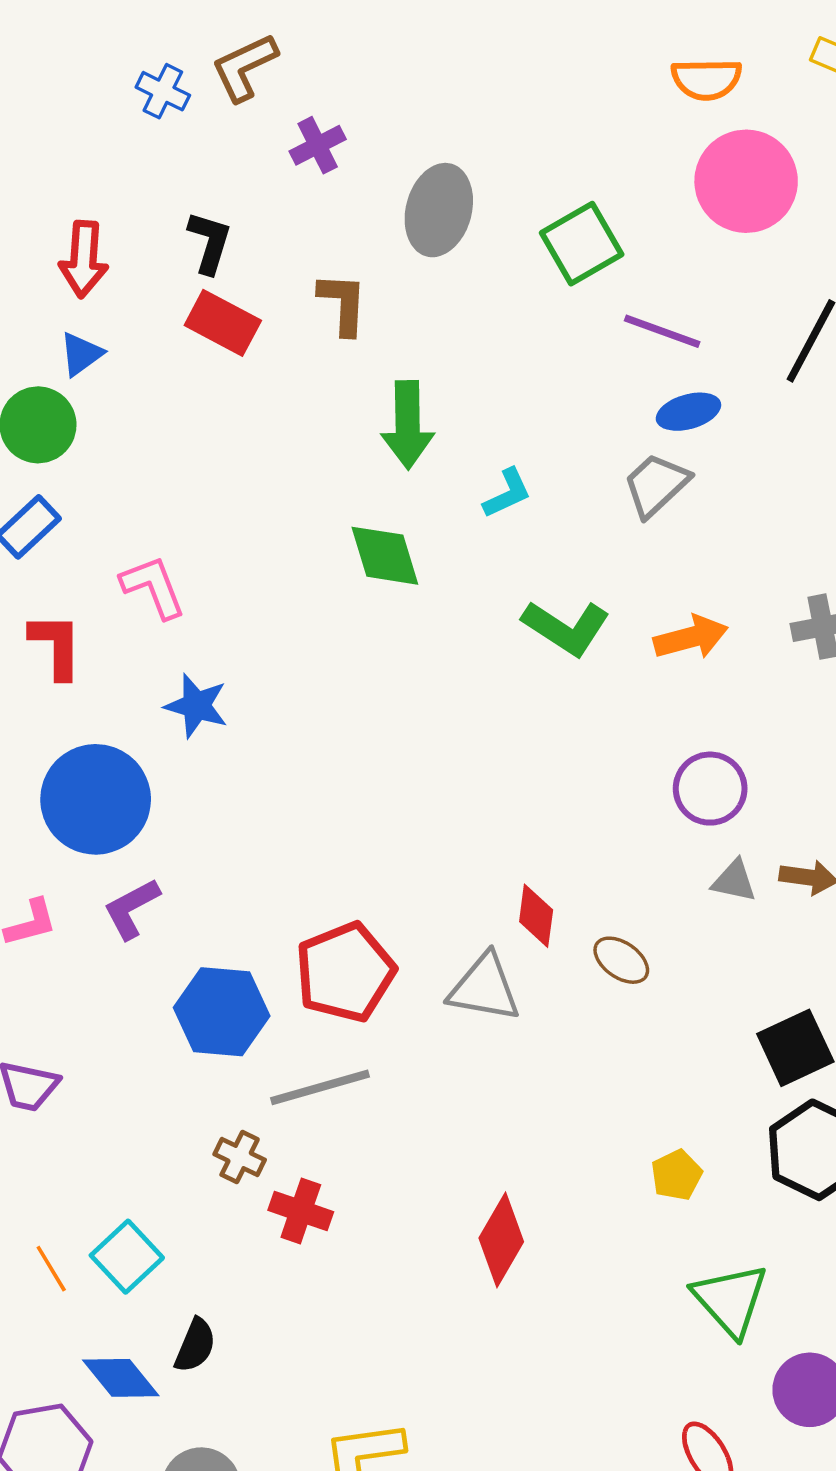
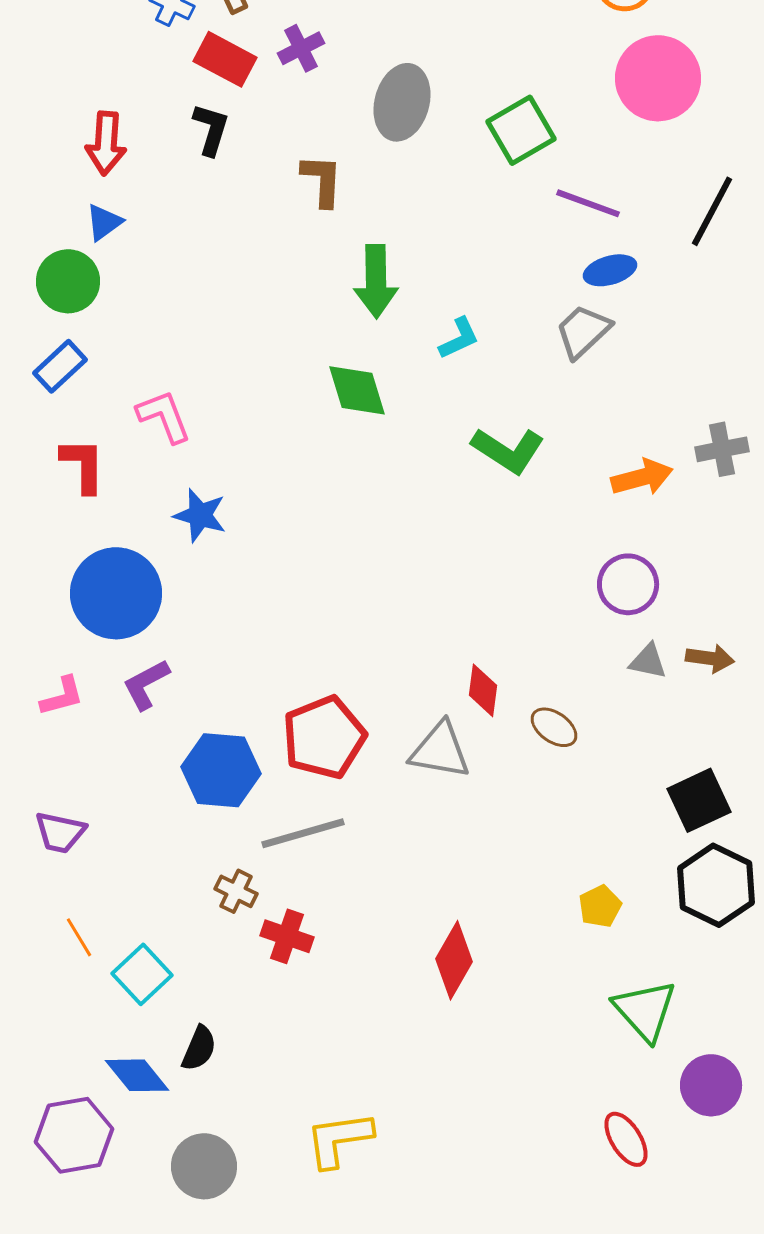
red rectangle: (223, 323) -> (225, 59), moved
orange arrow: (691, 637) -> (642, 477), moved
orange line: (51, 1269) -> (79, 937), moved

